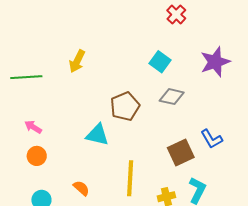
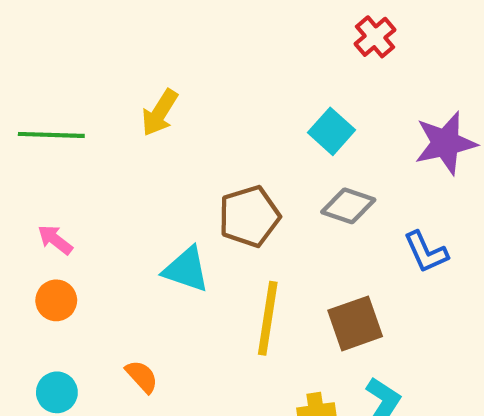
blue L-shape: (211, 139) -> (426, 252), moved
yellow line: (130, 178) -> (268, 318), moved

